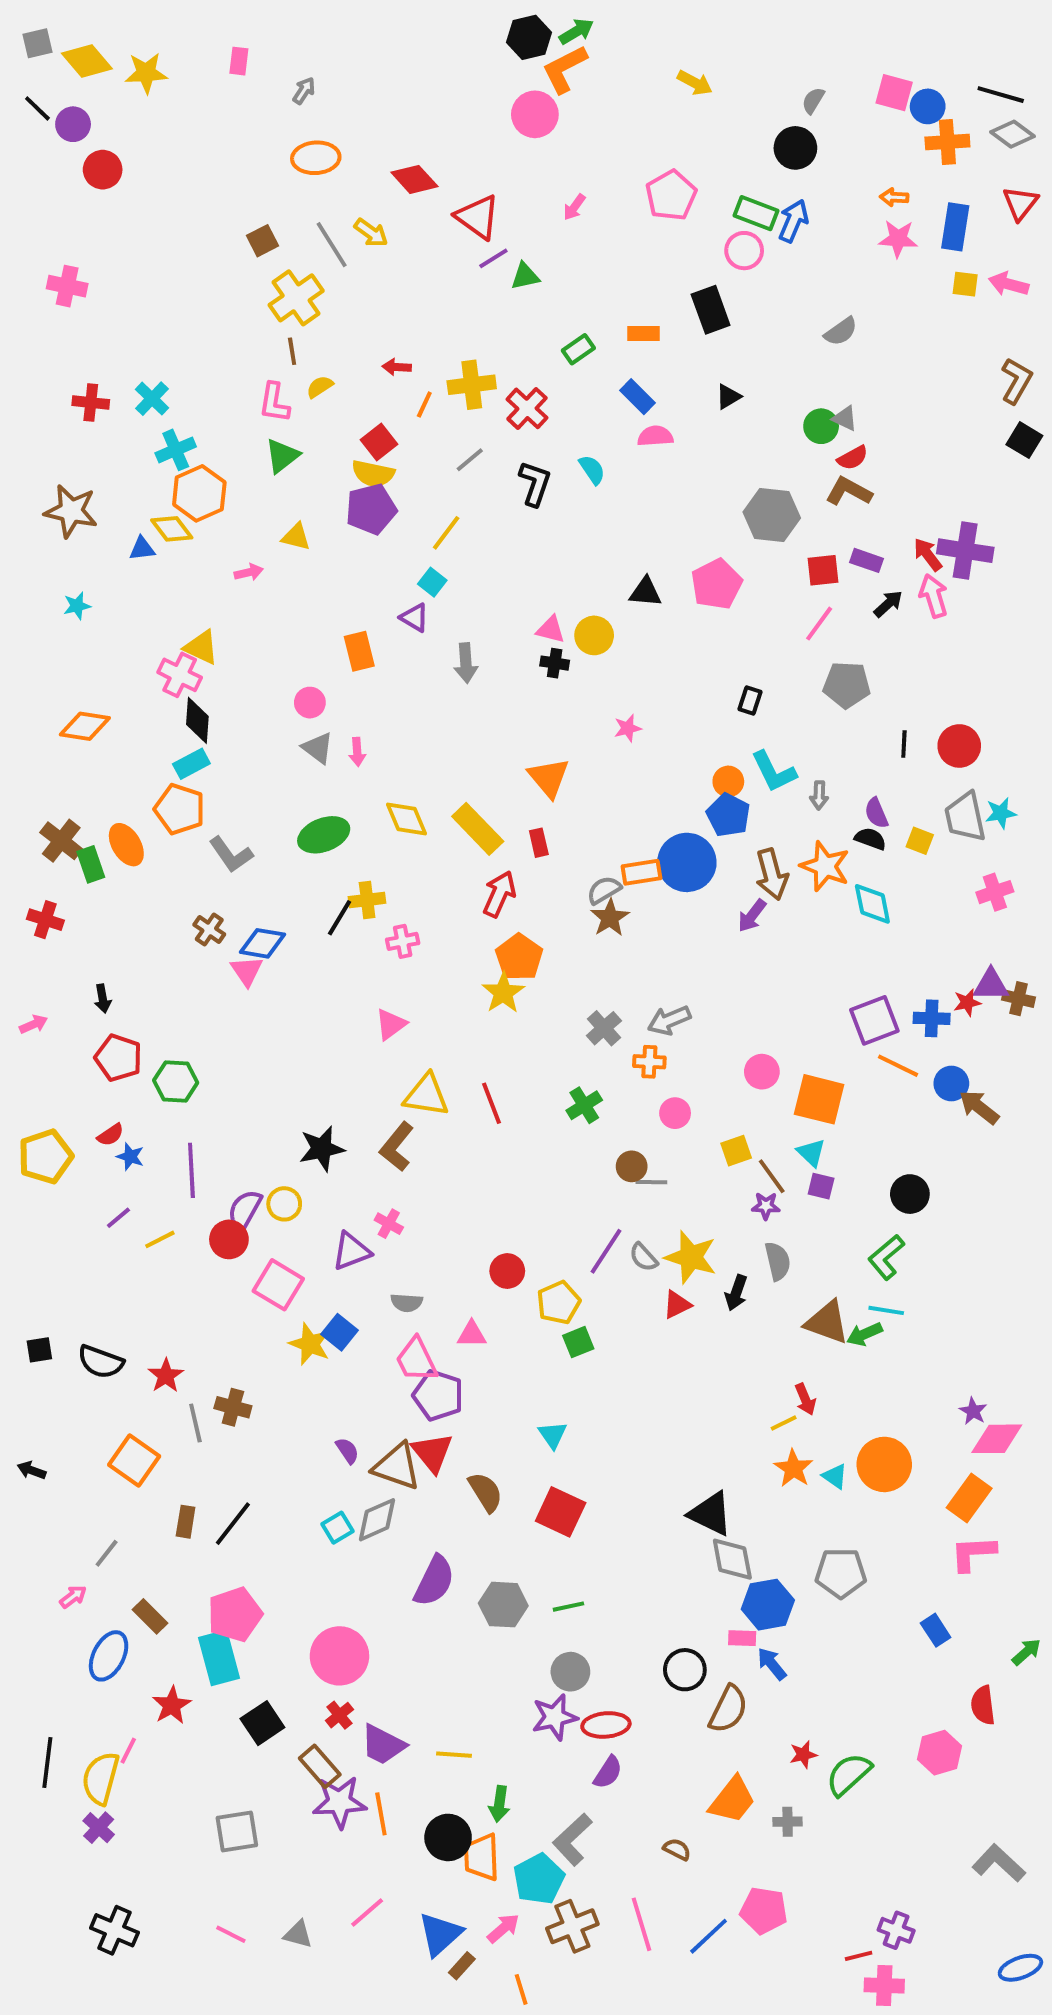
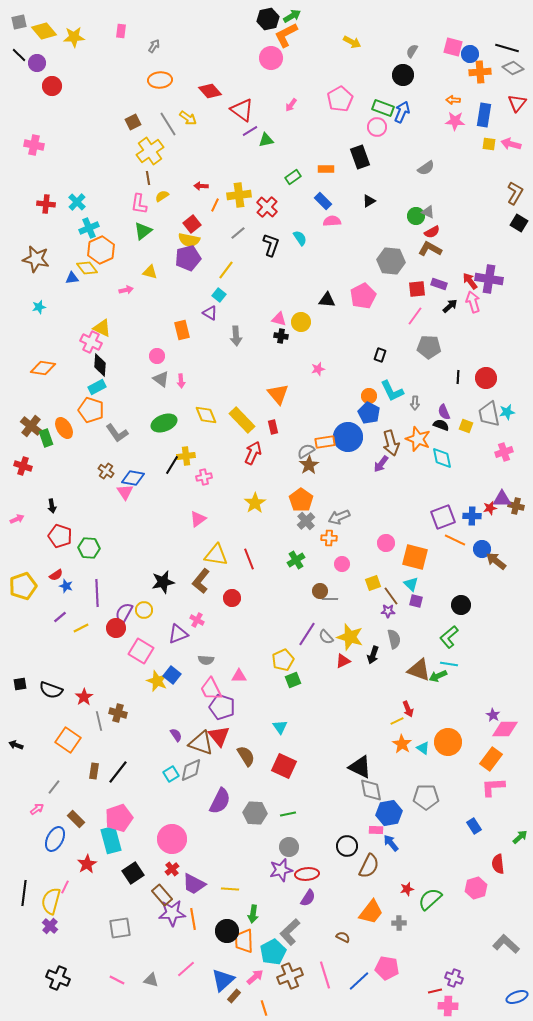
orange pentagon: (519, 957) -> (301, 500), moved
red circle: (507, 1271) -> (232, 598), moved

